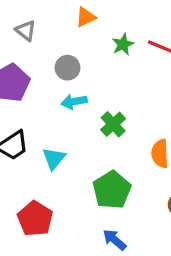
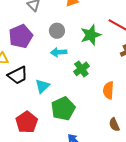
green star: (123, 44) -> (91, 35), moved, size x1.5
green pentagon: (112, 190) -> (63, 109), moved

